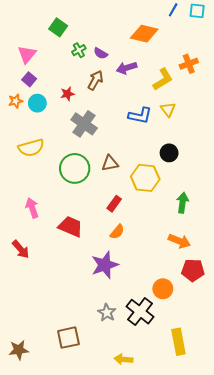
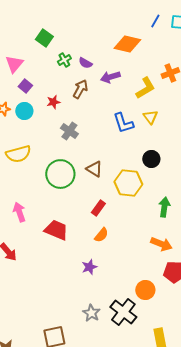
purple square: (29, 79) -> (25, 86), moved
blue L-shape: (140, 116) -> (123, 123), turned 60
gray cross: (84, 124) -> (69, 131), size x0.7
brown triangle: (110, 163) -> (94, 169), turned 42
purple star: (105, 265) -> (89, 267), size x0.6

